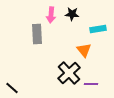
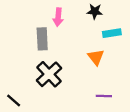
black star: (72, 14) -> (95, 11), moved
black cross: (69, 73) -> (49, 74), moved

